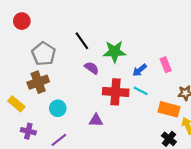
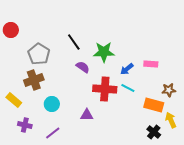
red circle: (22, 21) -> (11, 30), moved
pink rectangle: (166, 65) -> (151, 64), turned -64

